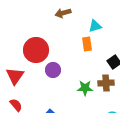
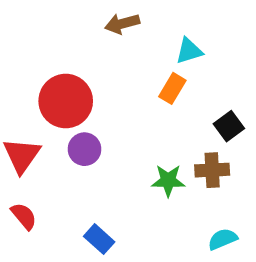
orange rectangle: (87, 44) -> (172, 88), turned 40
purple circle: (53, 70) -> (85, 149), moved

